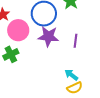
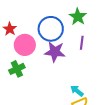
purple line: (76, 41) -> (82, 43), moved

